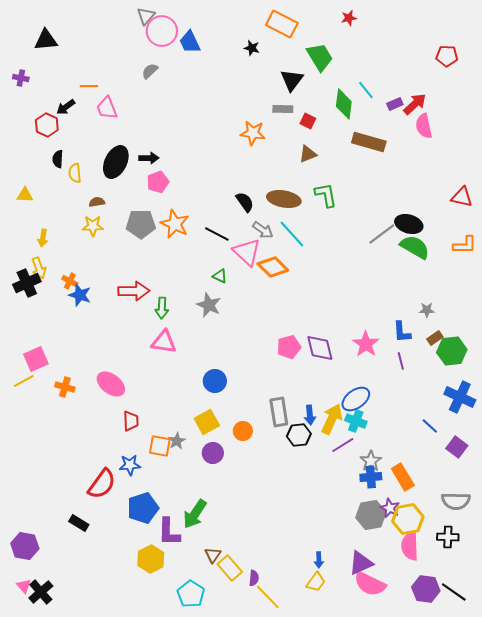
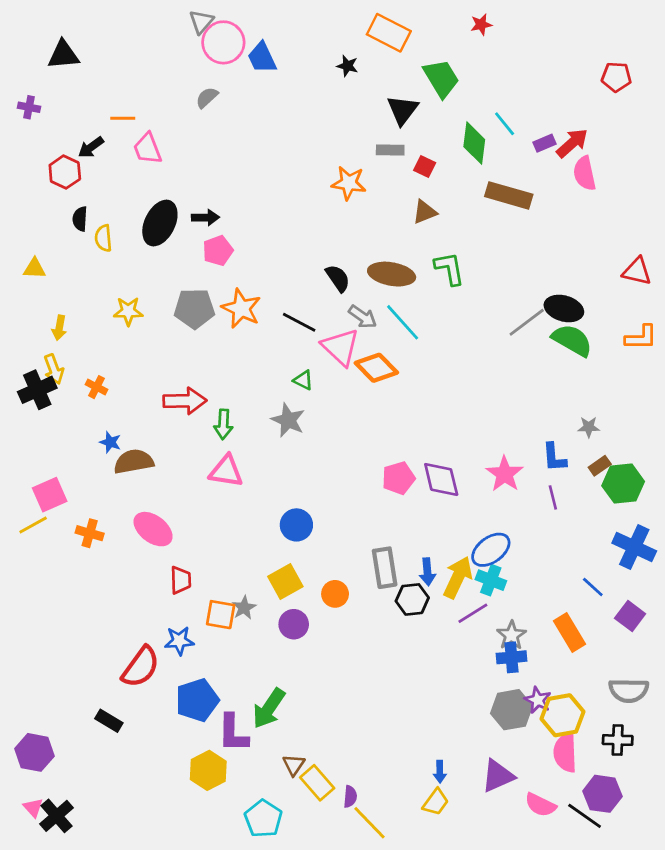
brown semicircle: (97, 202) -> (134, 462), moved, size x1.8
blue star: (80, 295) -> (110, 442), moved, size x0.7
orange rectangle: (403, 477) -> (569, 632), moved
pink semicircle: (370, 584) -> (540, 805), moved, size x0.7
purple hexagon: (426, 589) -> (602, 794), moved
black line: (454, 592) -> (585, 816), moved

